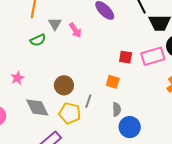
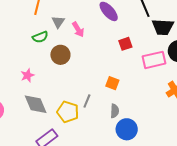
red square: (126, 57) -> (125, 44), moved, turned -32
pink star: (17, 78) -> (27, 75), moved
brown circle: (64, 85) -> (60, 55), moved

